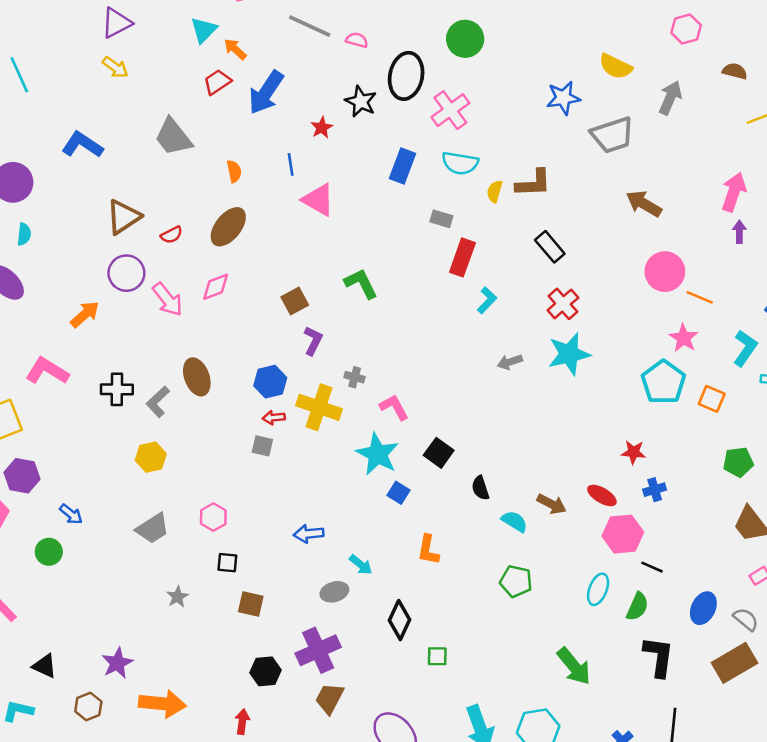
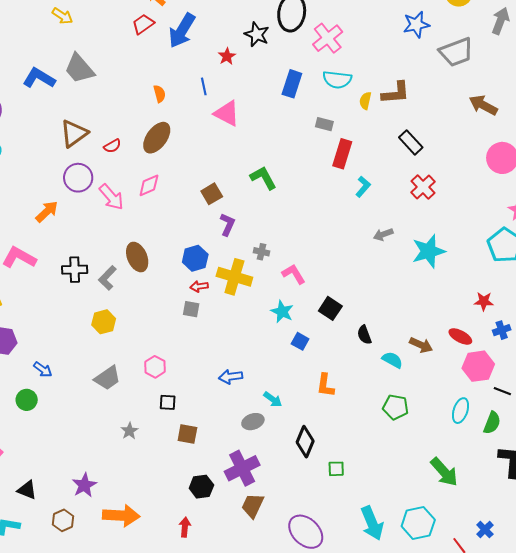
gray trapezoid: (173, 137) -> (79, 69), moved
cyan star: (569, 354) -> (429, 251), moved
cyan star: (378, 454) -> (282, 312), size x0.7

